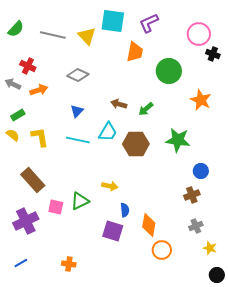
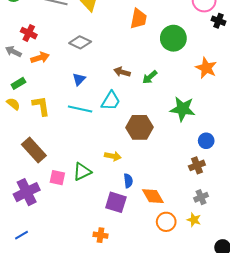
brown hexagon: (136, 144) -> (140, 127), moved
orange diamond: (149, 225) -> (153, 196), turned -40
yellow star: (210, 248) -> (194, 220), moved
orange cross: (69, 264) -> (101, 235), moved

